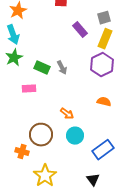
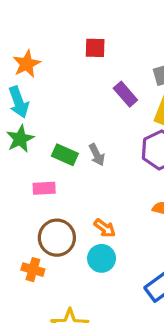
brown circle: (41, 135) -> (57, 238), moved
cyan circle: (75, 136) -> (102, 258), moved
orange cross: (22, 152) -> (33, 270), moved

